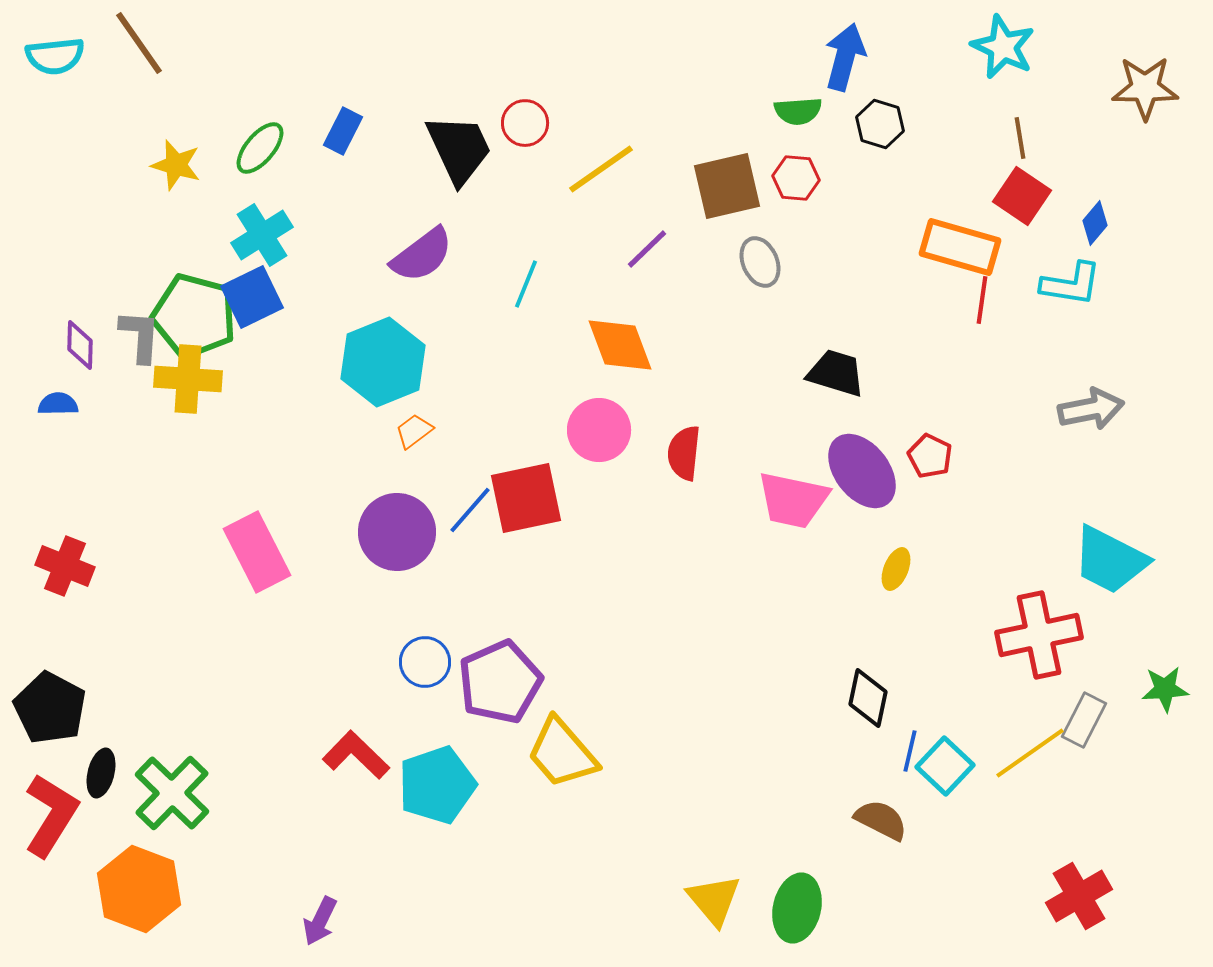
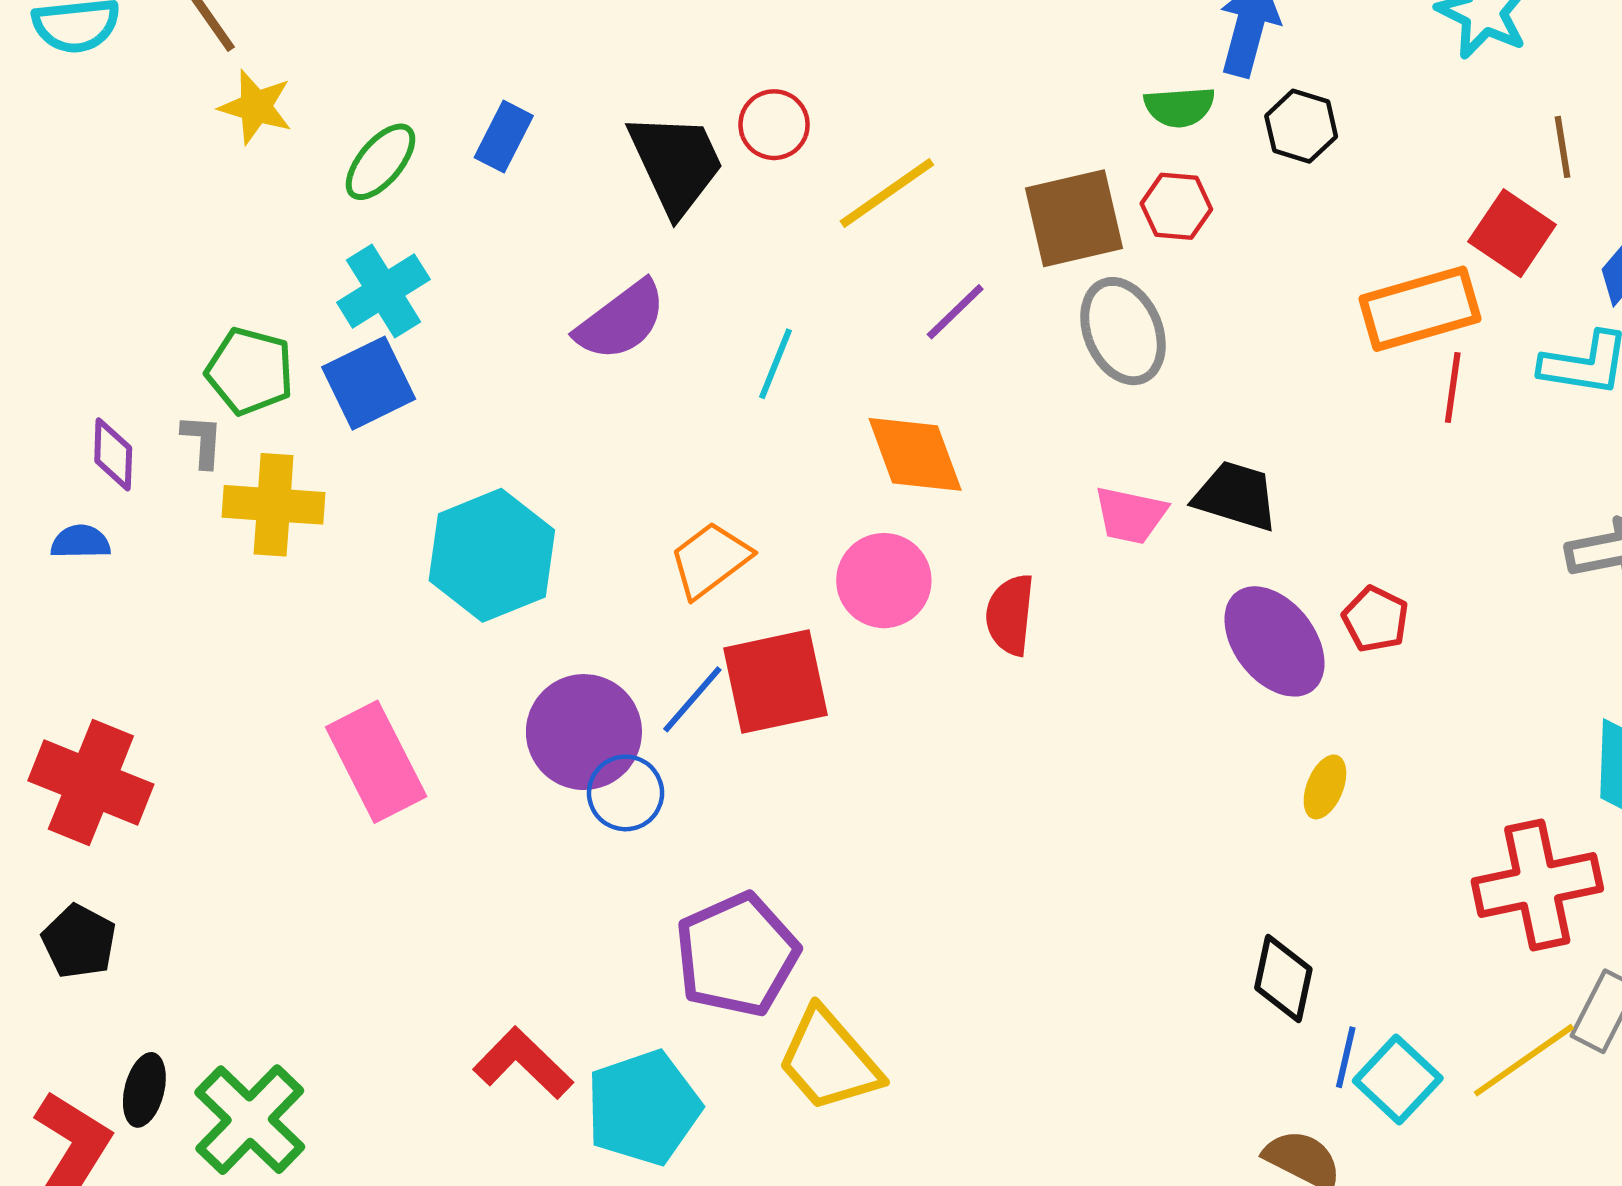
brown line: (1020, 138) -> (1563, 147), moved
yellow star: (176, 165) -> (256, 107), moved
orange rectangle: (960, 247) -> (1420, 309), turned -32
gray ellipse: (760, 262) -> (1123, 331), size x1.4
green pentagon: (194, 316) -> (250, 371), moved, size x0.7
gray L-shape: (140, 336) -> (202, 441), size x0.7
cyan hexagon: (383, 362) -> (492, 555), moved
orange trapezoid: (414, 431) -> (710, 560), moved, size x1.5
pink trapezoid: (793, 500) -> (1130, 515), moved, size x0.7
red cross: (65, 566) -> (91, 783), size x1.4
blue circle: (425, 662) -> (626, 793), moved
black pentagon: (50, 708) -> (79, 941), moved, size x0.7

